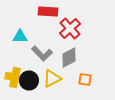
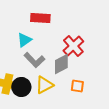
red cross: (70, 28) -> (73, 46), moved
cyan triangle: (20, 36) -> (24, 40), moved, turned -35

